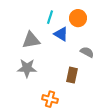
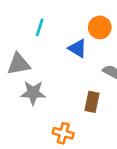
cyan line: (50, 17) -> (40, 27), moved
gray triangle: (31, 40) -> (19, 64), moved

